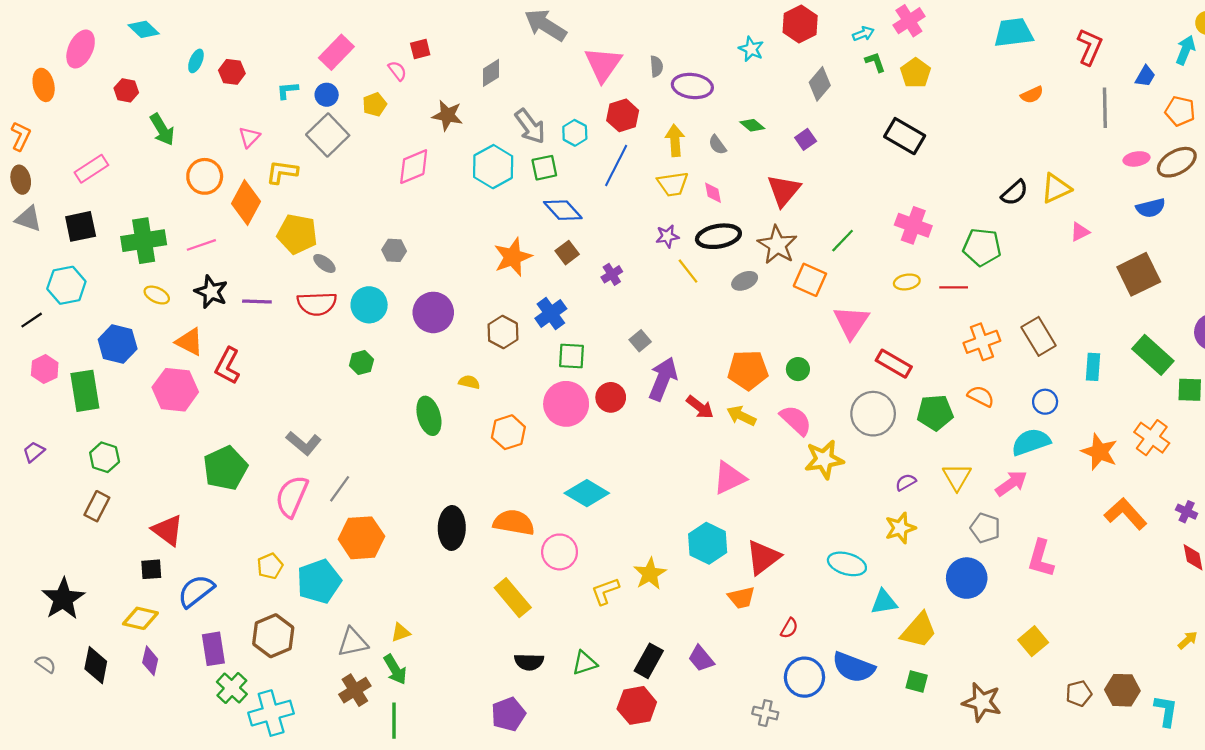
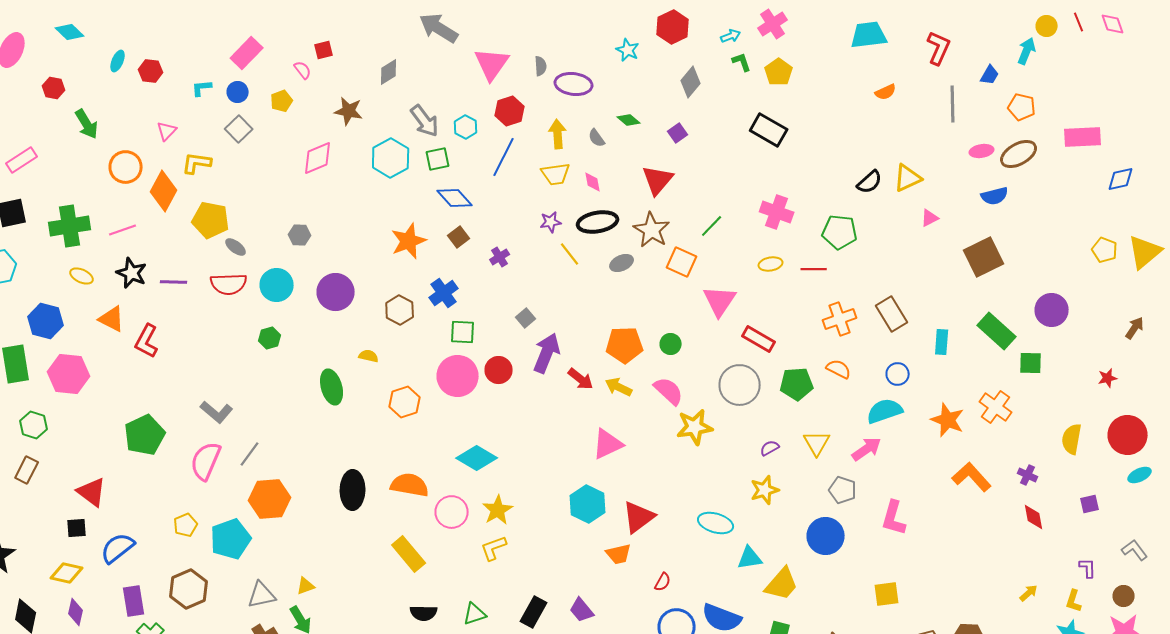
gray square: (328, 135) -> (239, 129), size x0.7
pink hexagon: (175, 390) -> (69, 374), moved
yellow star: (650, 574) -> (498, 510), moved
yellow square: (1033, 641) -> (887, 594), turned 32

